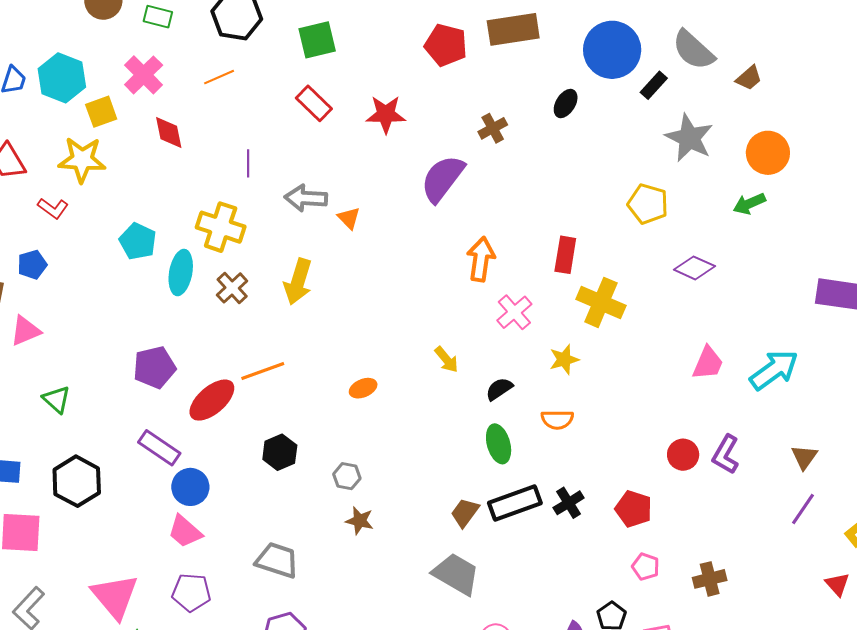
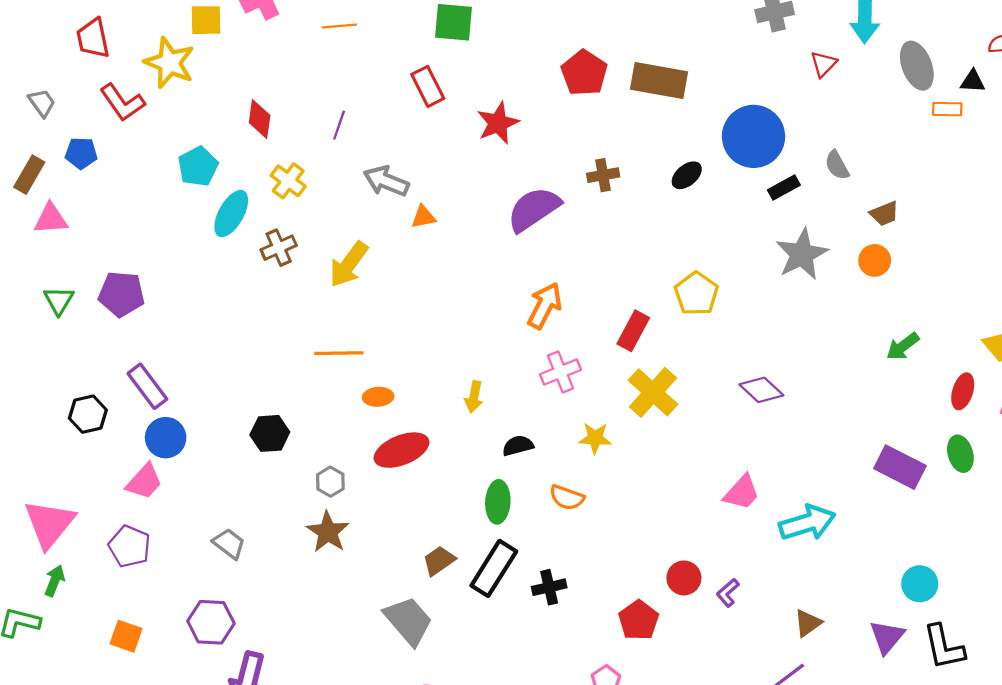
gray semicircle: (693, 50) -> (837, 165), size x0.6
red star: (386, 114) -> (498, 123), turned 30
red diamond: (169, 132) -> (260, 119), moved
orange circle: (768, 153) -> (875, 260), moved, size x0.7
yellow pentagon: (648, 204) -> (696, 294), moved
green arrow: (749, 204) -> (903, 346), moved, turned -32
red L-shape: (53, 208) -> (122, 103), size x1.4
orange triangle: (349, 218) -> (423, 217), turned 45
yellow cross: (221, 227) -> (288, 181), size x0.7
yellow arrow: (446, 360) -> (474, 397), turned 32
purple pentagon: (154, 367) -> (121, 294), moved
orange line: (263, 371) -> (339, 353), moved
red ellipse: (212, 400) -> (401, 450), moved
purple L-shape: (726, 454) -> (728, 593), size x0.7
black hexagon: (77, 481) -> (88, 414), moved, size x0.7
black rectangle: (515, 503) -> (494, 568), turned -57
red pentagon: (634, 509) -> (639, 620), moved
brown star: (360, 521) -> (328, 532), size x1.4
pink trapezoid: (185, 532) -> (144, 482), turned -108
gray trapezoid: (277, 560) -> (229, 544), size x0.7

